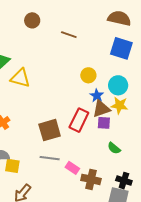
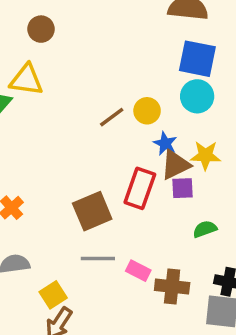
brown line: (69, 35) -> (112, 117), moved, turned -49
yellow triangle: (20, 78) -> (26, 80), moved
cyan circle: (118, 85) -> (197, 96), moved
green semicircle: (114, 148) -> (205, 229), turned 128
yellow square: (12, 166) -> (53, 295), moved, turned -35

